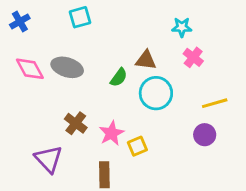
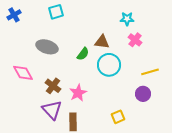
pink diamond: (30, 69) -> (23, 73), moved
yellow square: (137, 146) -> (118, 117), moved
purple triangle: (48, 159) -> (52, 110), moved

